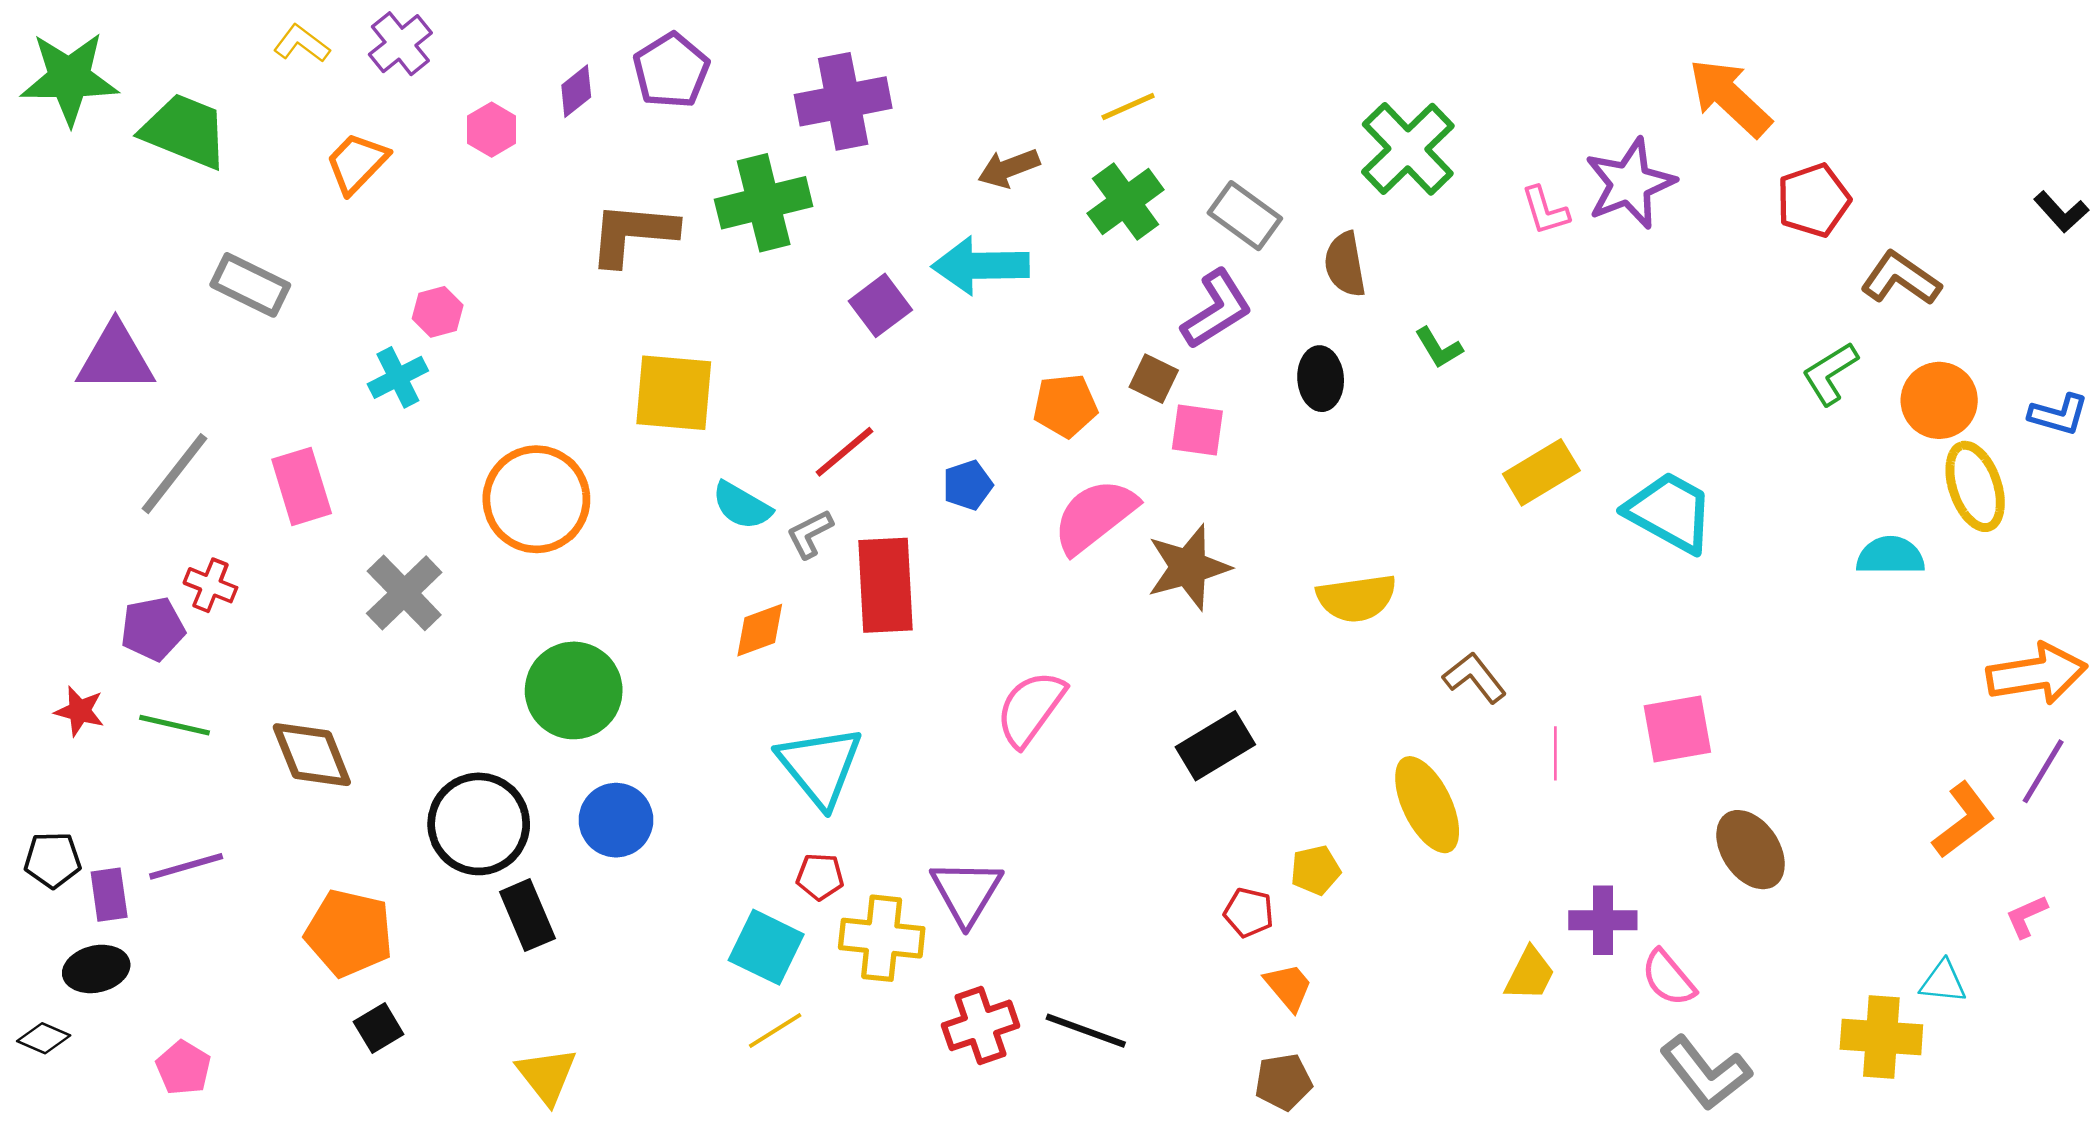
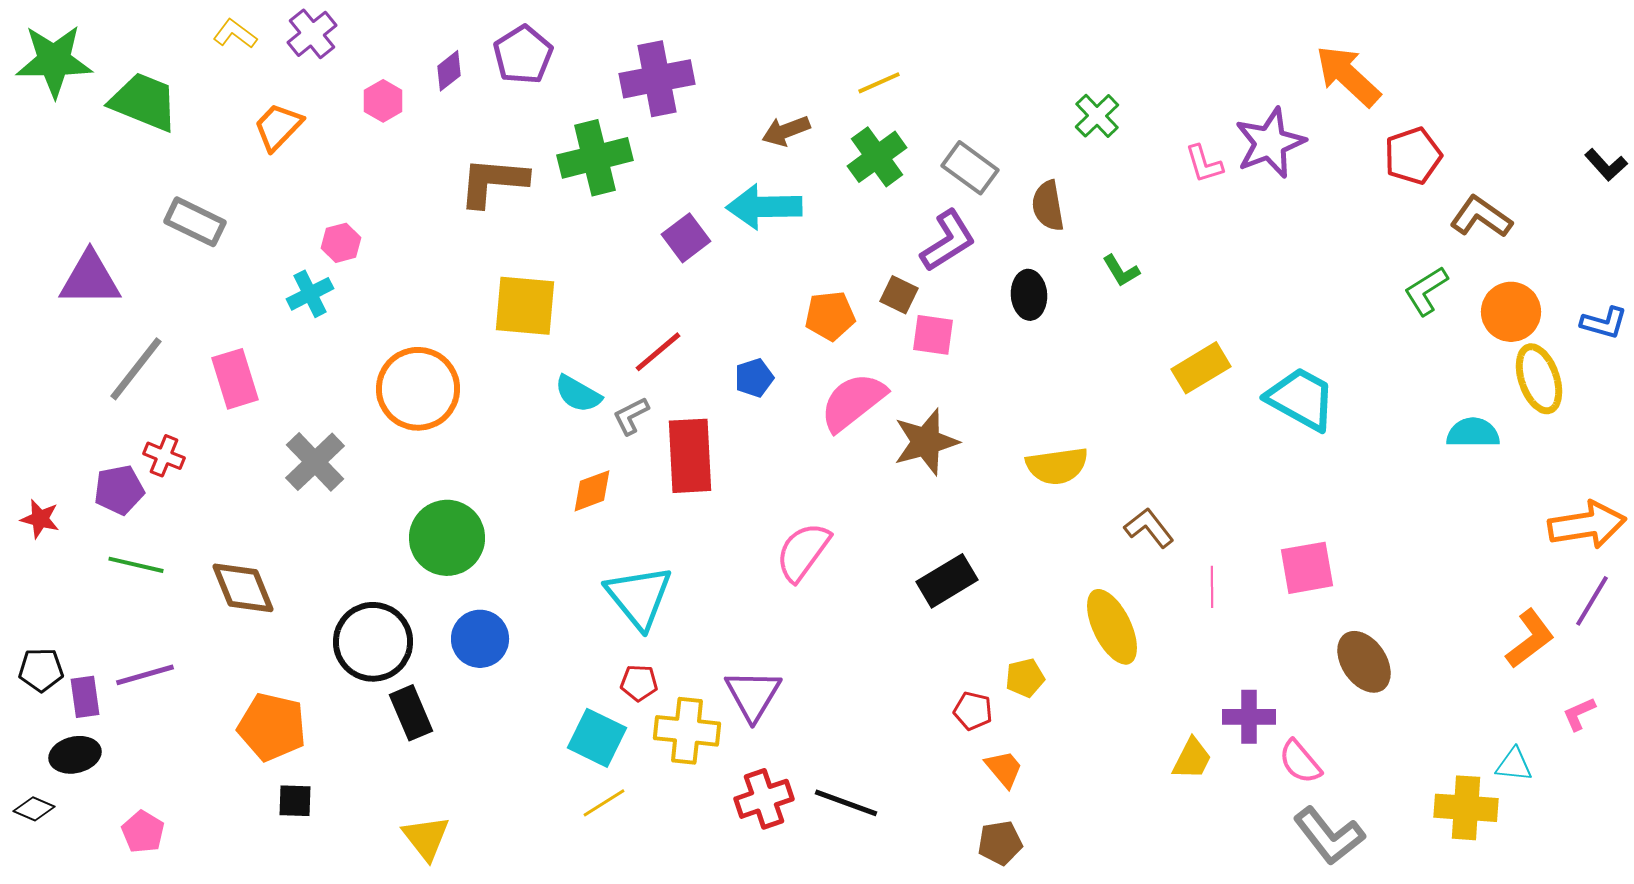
green cross: (1408, 149) -> (1097, 116), size x0.6
red star: (80, 711) -> (40, 519), moved
black square: (379, 1028) -> (295, 801), turned 33

